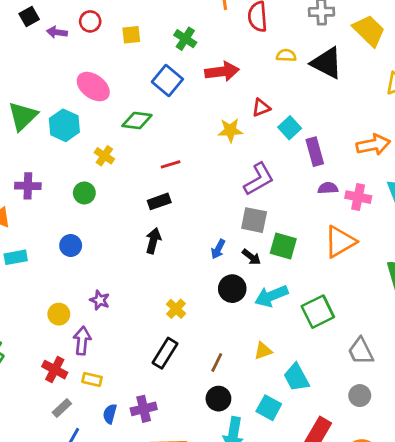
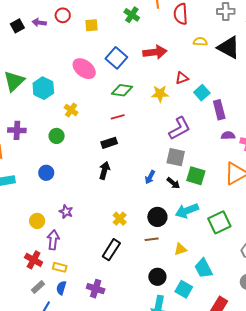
black square: (29, 17) -> (17, 26), moved
green cross: (185, 39) -> (132, 15), moved
pink ellipse: (93, 87) -> (84, 69), moved
green diamond: (137, 120) -> (122, 90), moved
black circle: (232, 289) -> (157, 217), moved
brown line: (217, 362) -> (152, 239), moved, turned 56
black circle: (218, 399) -> (157, 277), moved
purple cross: (144, 409) -> (96, 289), turned 30
blue semicircle: (110, 414) -> (61, 288), moved

